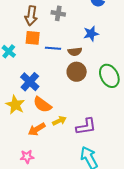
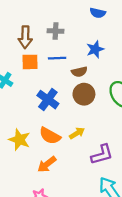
blue line: (53, 48) -> (57, 58), moved
blue cross: (30, 82) -> (48, 100), moved
yellow arrow: (59, 121) -> (77, 133), moved

